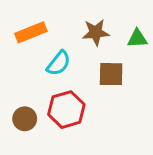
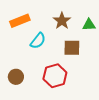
brown star: (96, 32) -> (62, 21), turned -30
red hexagon: (66, 110) -> (55, 76), moved

